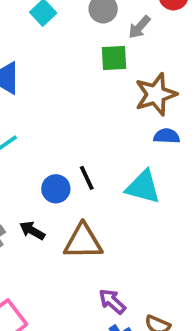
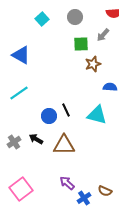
gray arrow: (139, 27) -> (103, 35), moved
brown star: (156, 94) -> (93, 64), moved, size x0.7
purple arrow: (112, 301) -> (67, 183), moved

